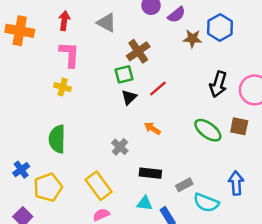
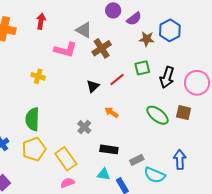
gray triangle: (107, 23) -> (84, 30), moved
pink L-shape: (69, 54) -> (66, 50), moved, turned 100
green square: (124, 74) -> (142, 68), moved
yellow pentagon: (48, 187) -> (34, 149), moved

